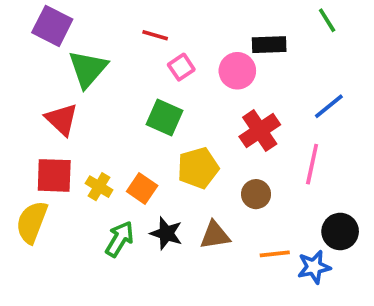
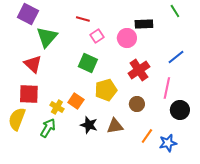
yellow cross: (99, 187) -> (57, 107), moved
black circle: (340, 231) -> (180, 110), moved
green arrow: (120, 239) -> (48, 128), moved
orange line: (275, 254) -> (147, 136), turned -49

